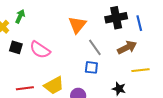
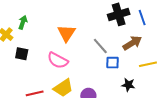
orange triangle: (77, 25) -> (66, 33), moved
pink semicircle: (40, 50) -> (58, 60), moved
blue square: (91, 67) -> (112, 63), moved

